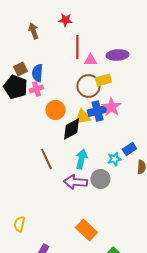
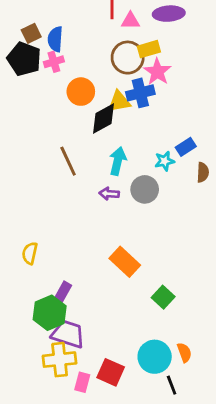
pink star: (111, 107) -> (157, 72), moved
purple arrow: (75, 182) -> (109, 194), size x0.6

